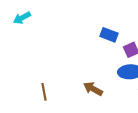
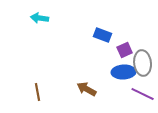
cyan arrow: (22, 18) -> (40, 18), moved, turned 36

